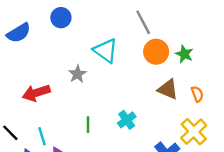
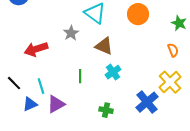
green star: (184, 54) -> (179, 23), moved
brown triangle: (168, 89) -> (104, 46), moved

